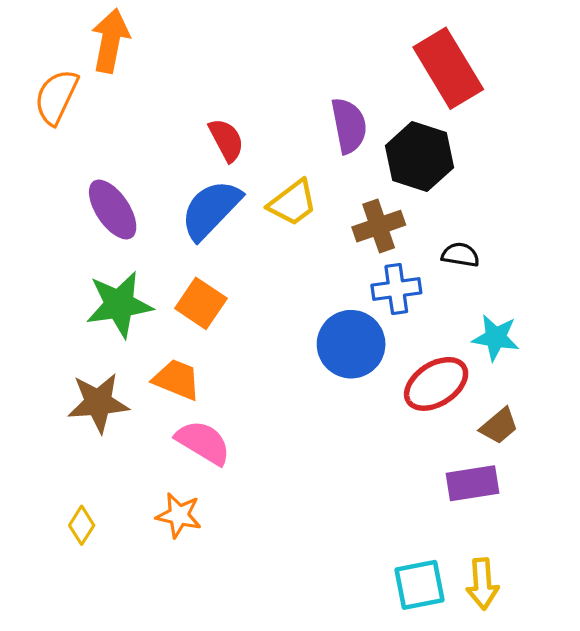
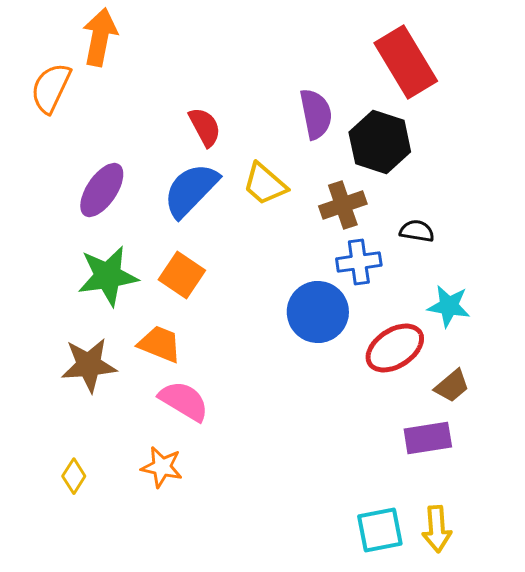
yellow trapezoid: (293, 203) -> (265, 184), turned 78
purple ellipse: (113, 210) -> (102, 190), turned 68

